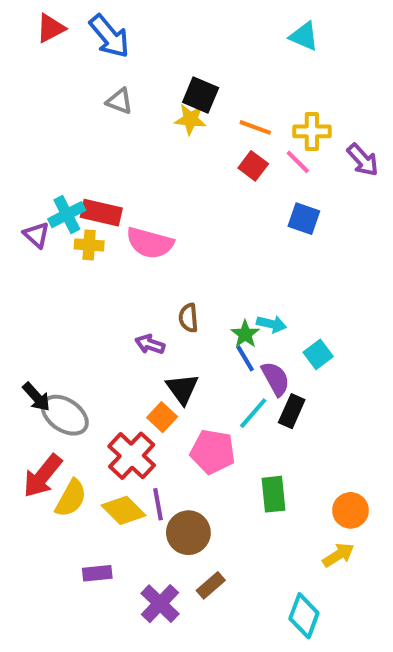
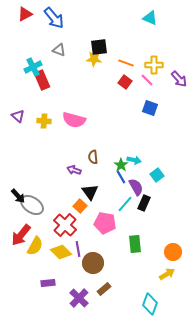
black square: (201, 95) -> (99, 47), turned -30
red rectangle: (101, 213) -> (42, 80), moved, turned 54
cyan cross: (67, 215) -> (33, 67), moved

